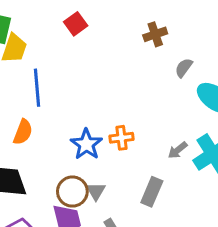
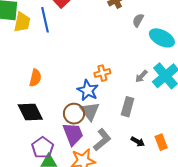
blue line: (37, 88) -> (45, 20), moved
blue star: (86, 144) -> (88, 90), moved
gray triangle: (96, 191) -> (90, 111), size x1.5

